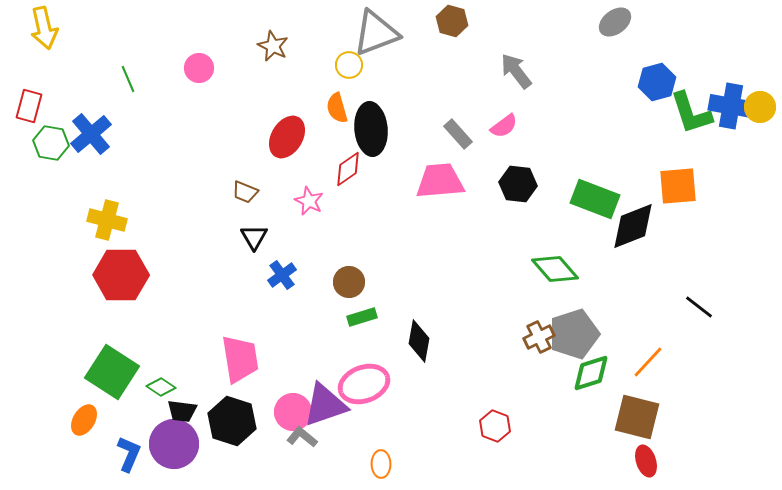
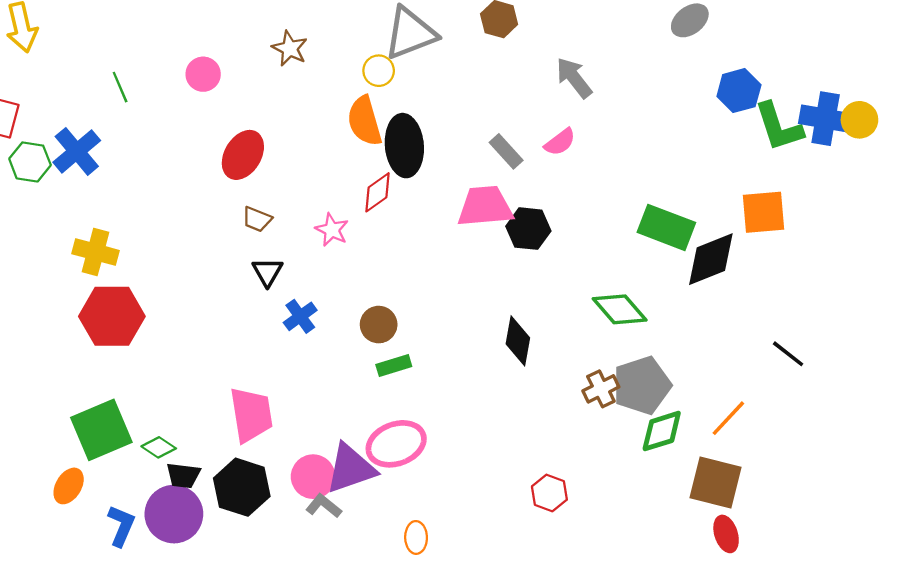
orange semicircle: (337, 108) -> (365, 121), size x1.4
red ellipse: (287, 137) -> (243, 155), moved
black hexagon: (518, 184) -> (528, 229), moved
black diamond: (419, 341) -> (518, 341), moved
green square: (112, 372) -> (101, 430), turned 34

